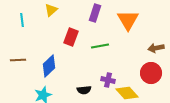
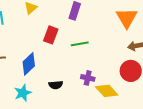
orange triangle: (128, 20) -> (127, 18), moved
black semicircle: (84, 90) -> (56, 85), moved

